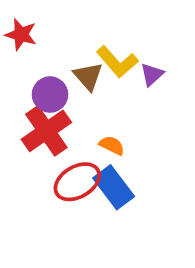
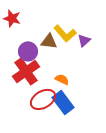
brown triangle: (88, 76) -> (49, 41), turned -42

